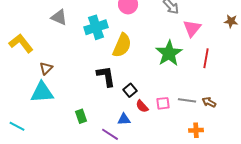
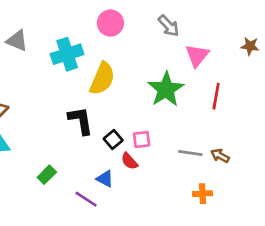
pink square: (163, 103) -> (142, 139), moved
green rectangle: (81, 116) -> (47, 175), turned 64
blue triangle: (124, 119) -> (105, 179), turned 32

